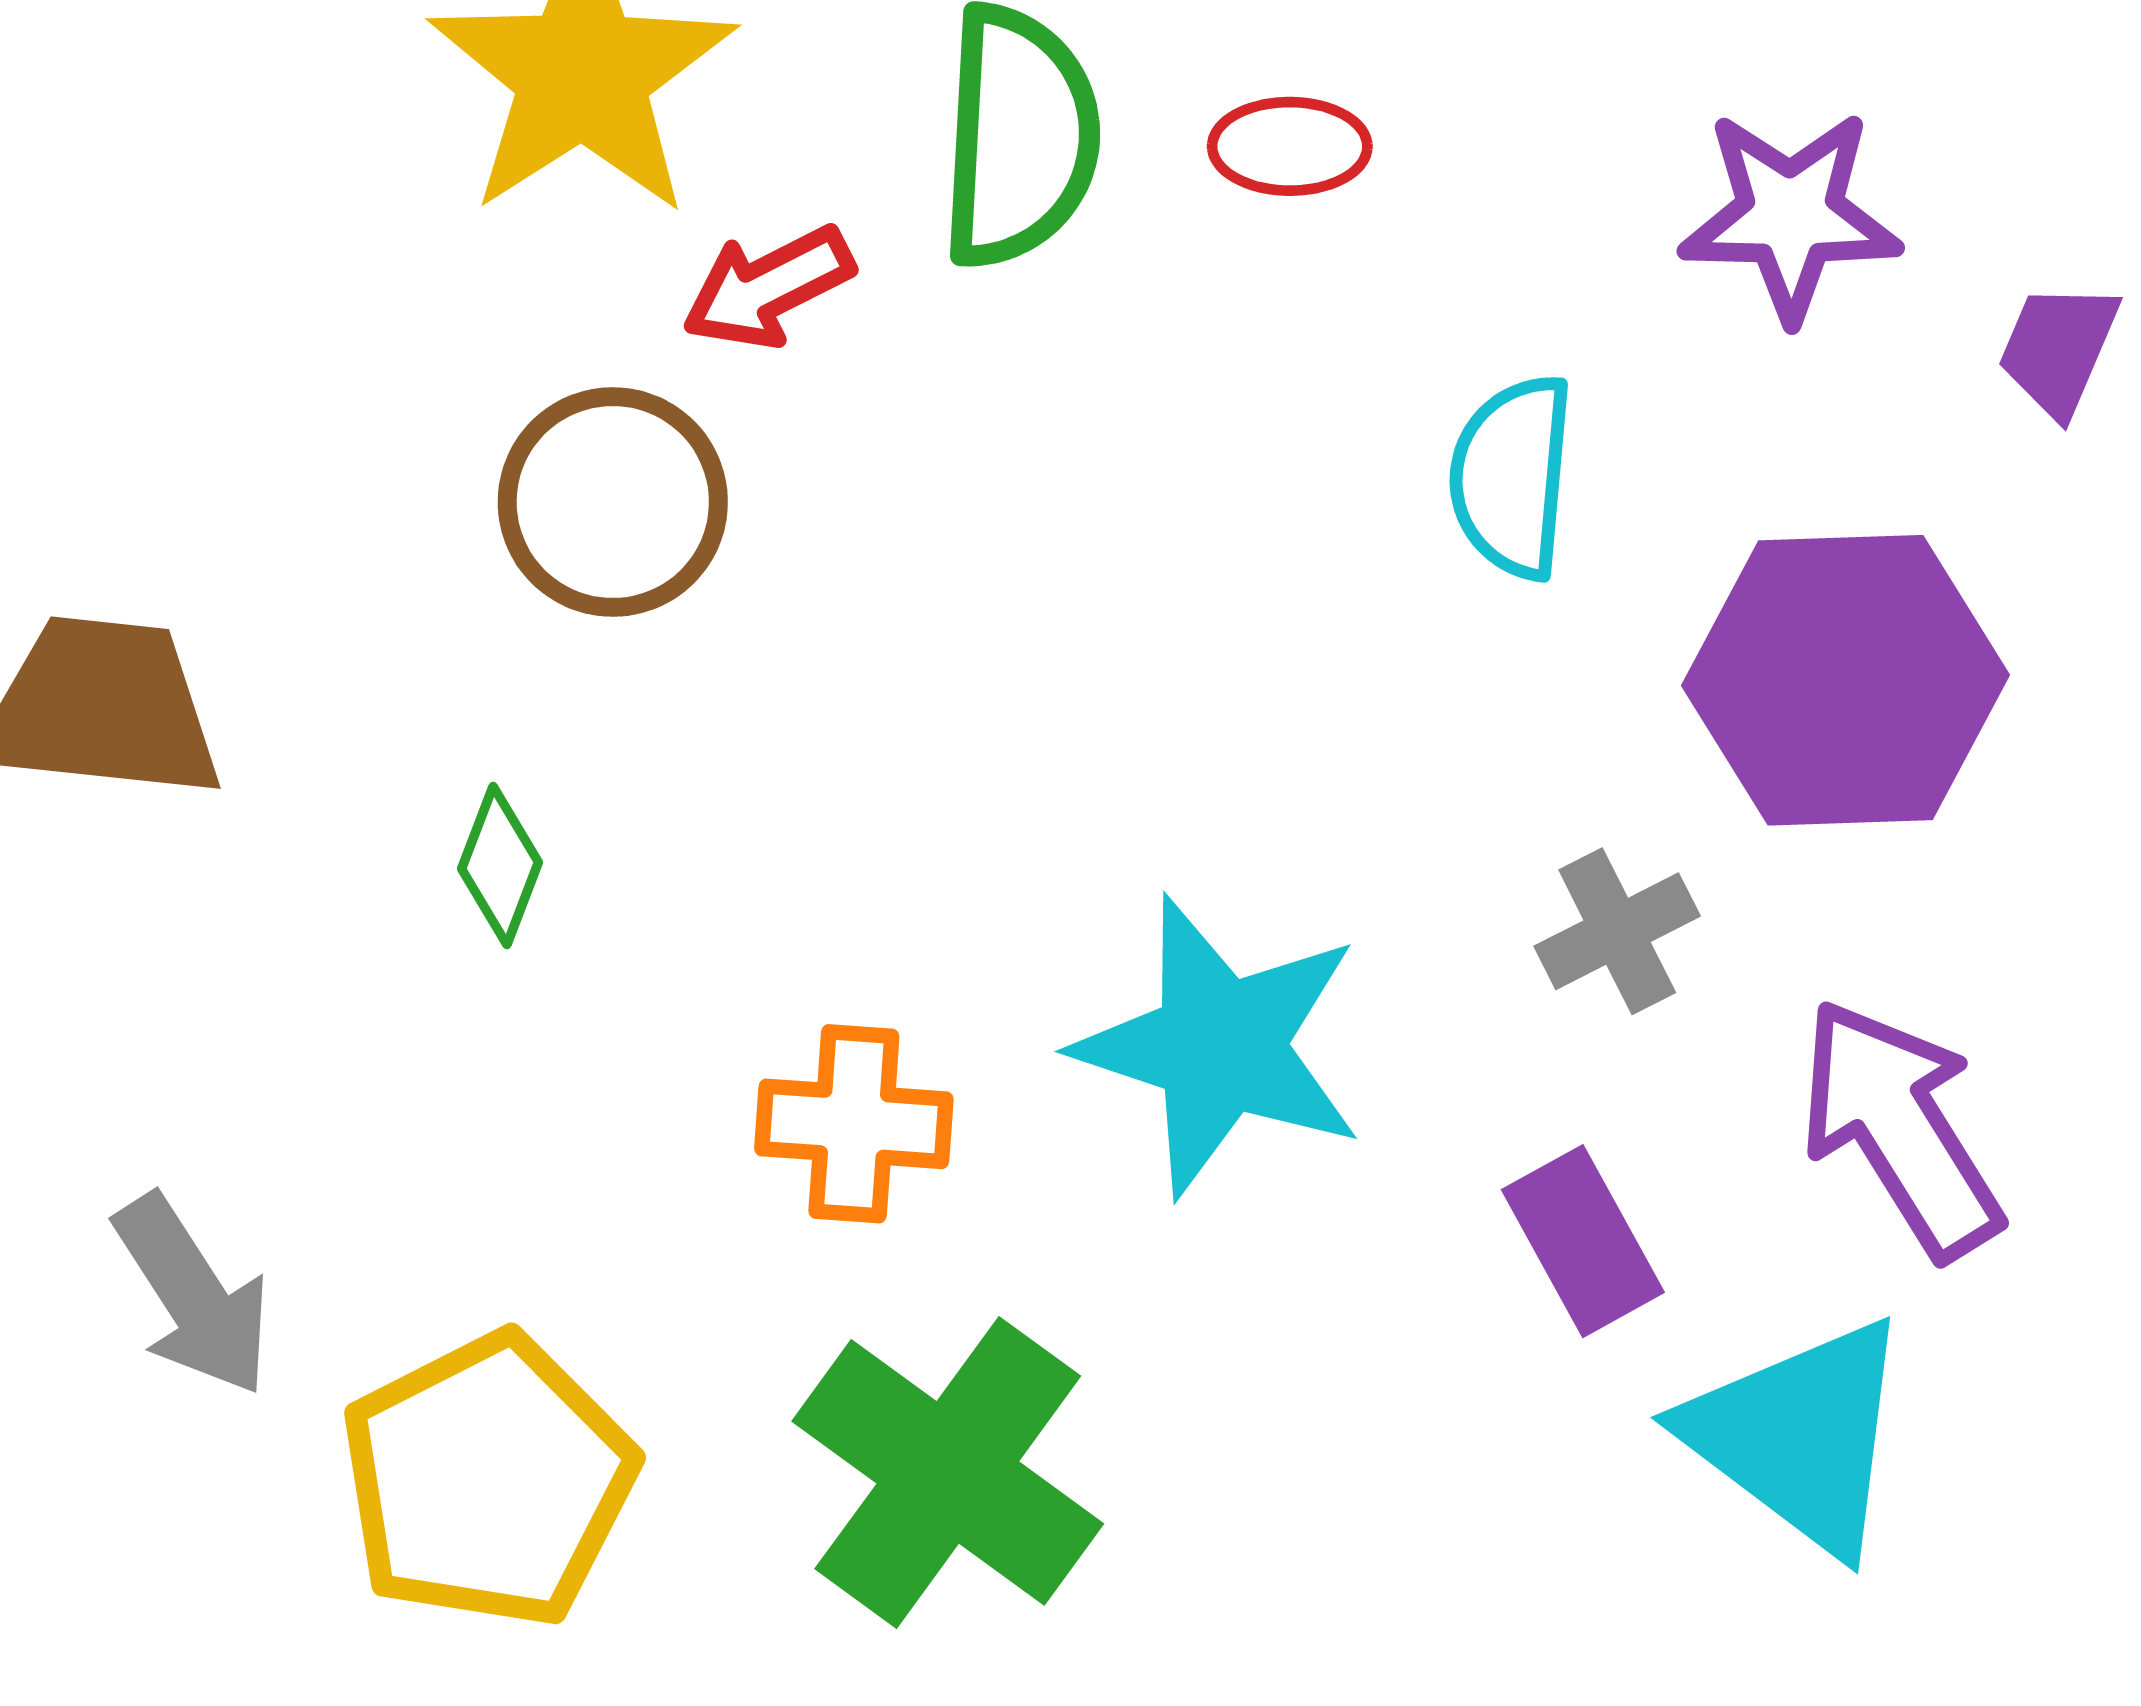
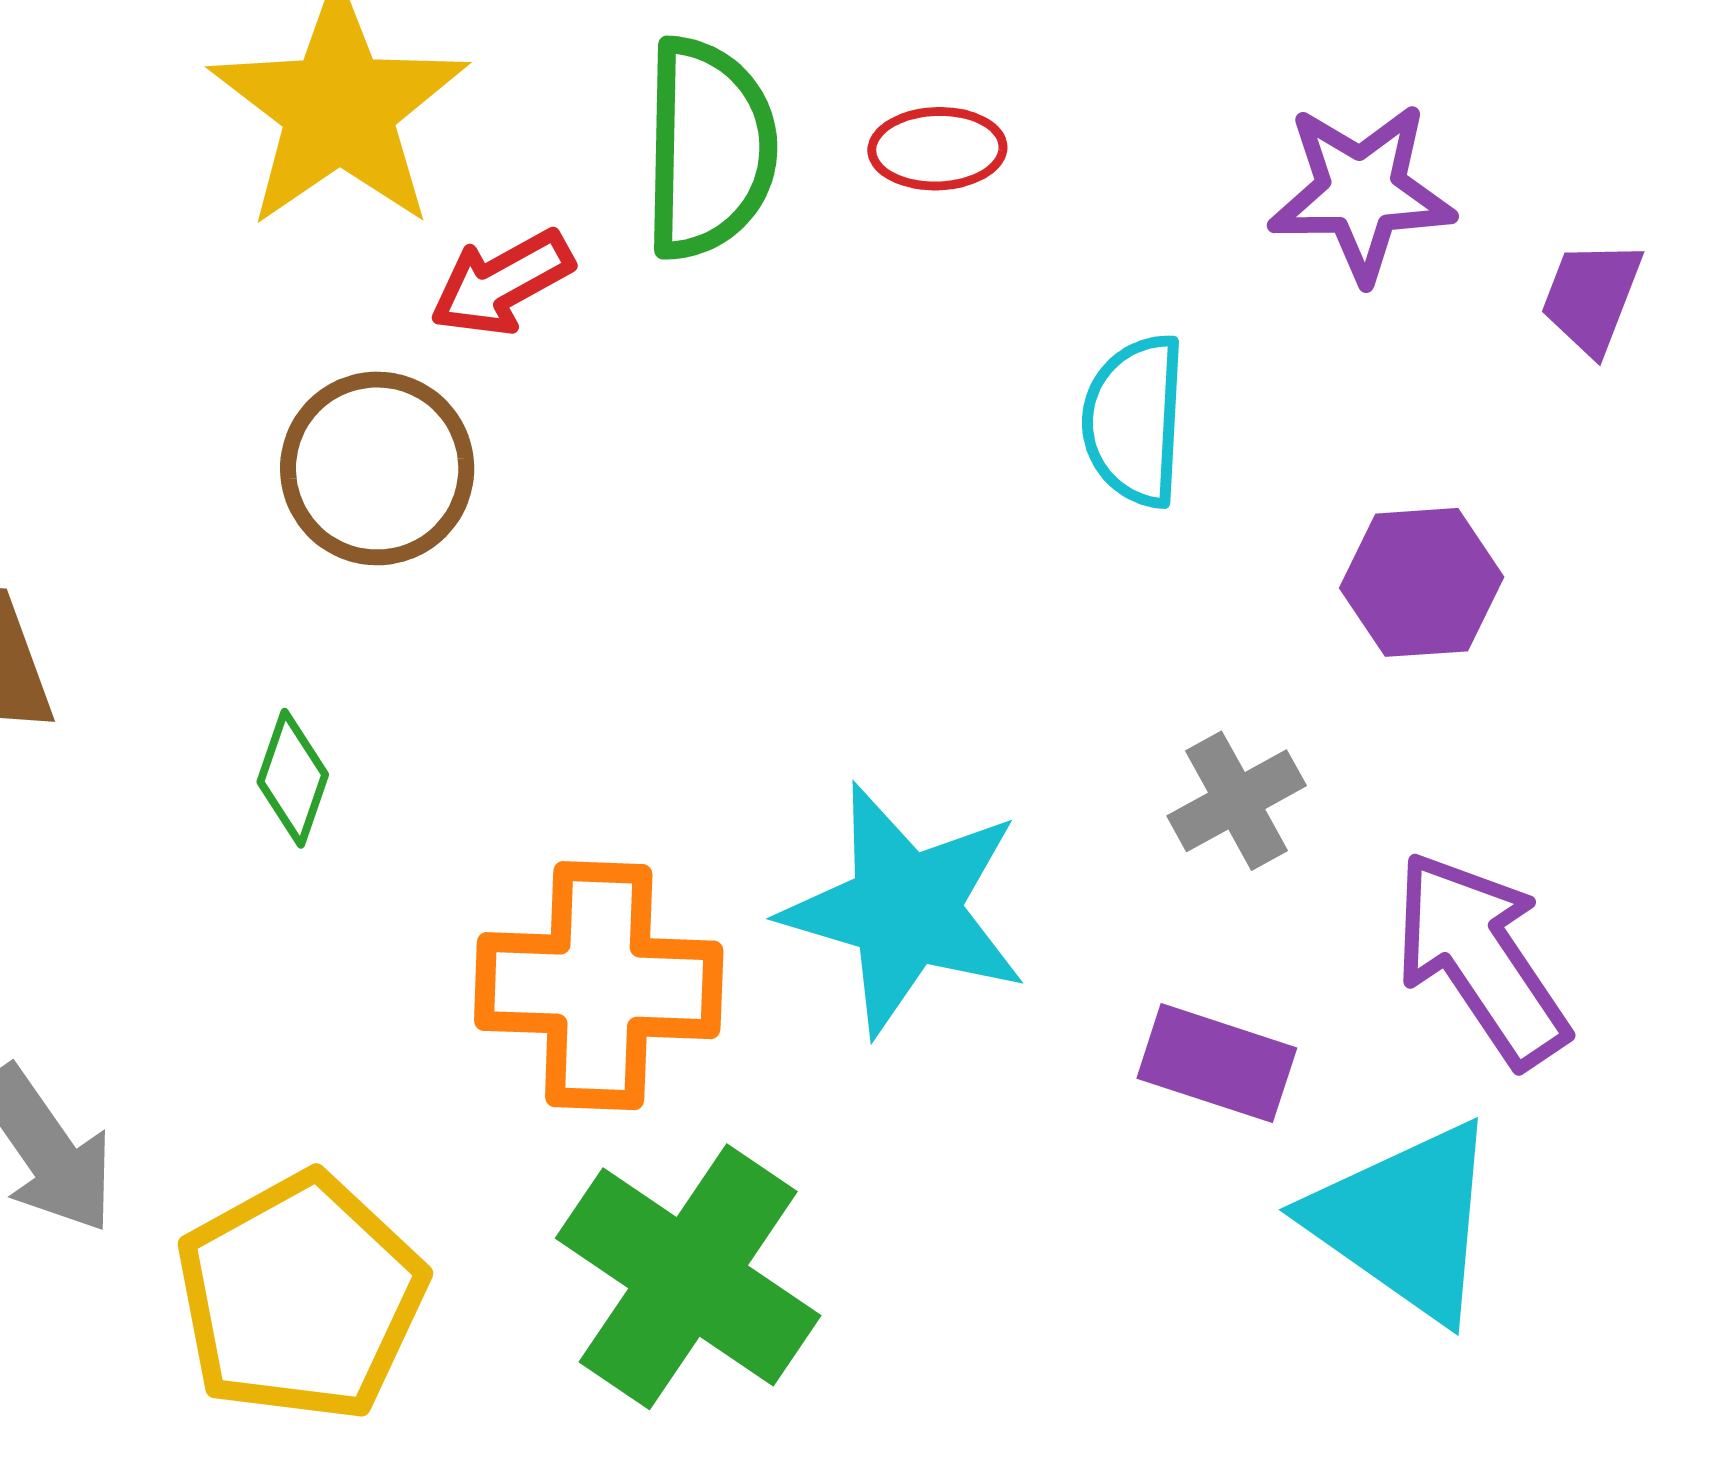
purple hexagon: (1845, 680) -> (1422, 582), size x0.6
orange cross: (854, 1124) -> (599, 986), size x1.5
purple rectangle: (1583, 1241) -> (1217, 1063), turned -41

